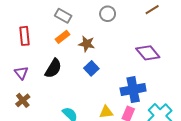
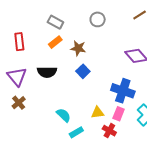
black semicircle: (53, 68) -> (47, 72), turned 60
purple triangle: (21, 73) -> (17, 77), size x1.5
blue cross: (133, 90) -> (123, 91), turned 30

